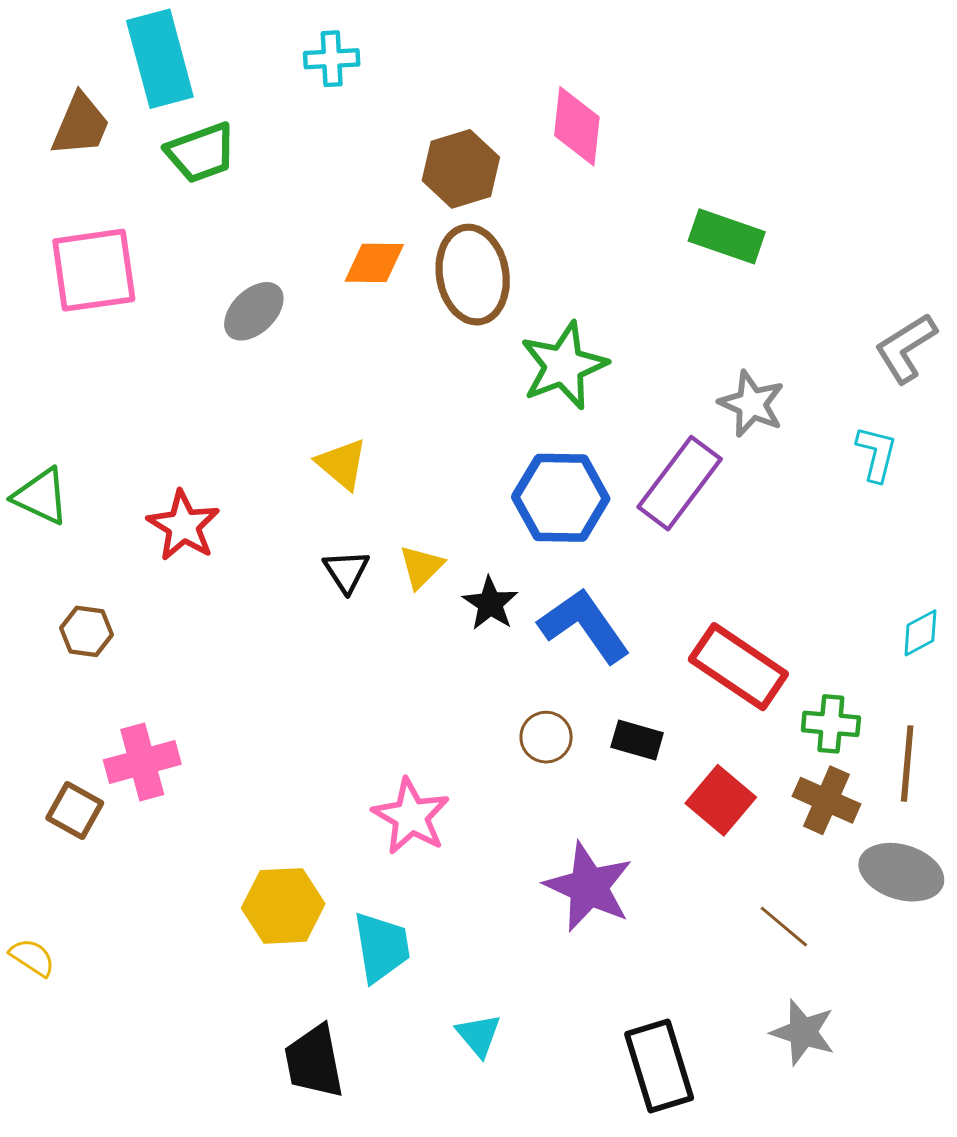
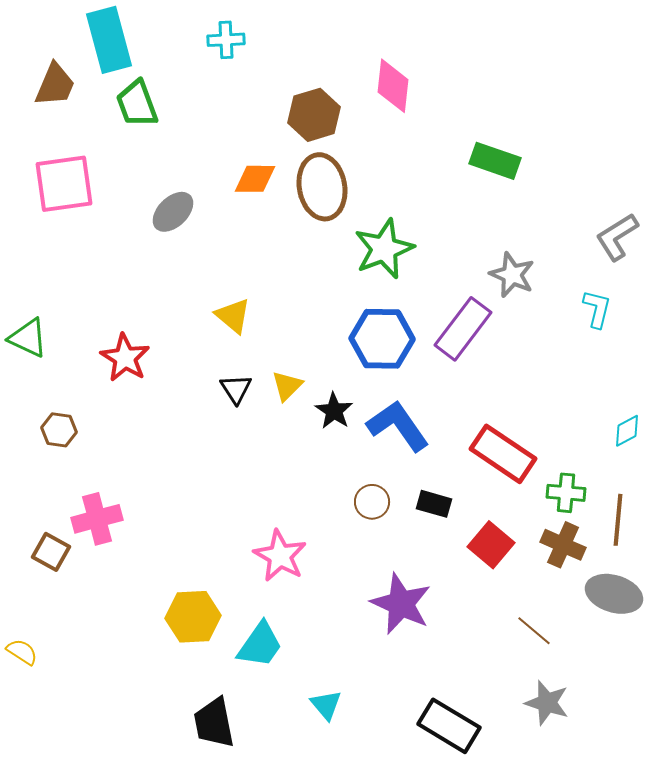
green trapezoid: (201, 153) -> (137, 104), turned 90
cyan trapezoid: (382, 947) -> (260, 645), turned 44
black rectangle: (659, 1066) -> (449, 726), turned -42

